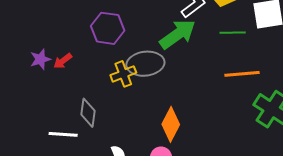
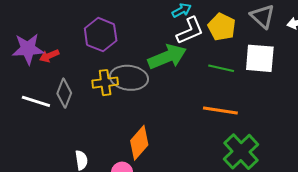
purple star: (40, 59) -> (28, 49), size x1.5
gray diamond: (88, 113) -> (64, 93), moved
white line: (63, 134) -> (36, 101), moved

